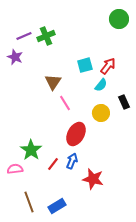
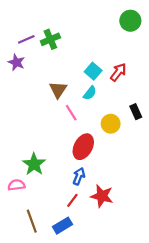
cyan square: (85, 65) -> (93, 71), turned -35
cyan semicircle: (101, 85) -> (90, 93), moved
red line: (53, 164) -> (72, 200), moved

